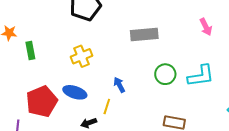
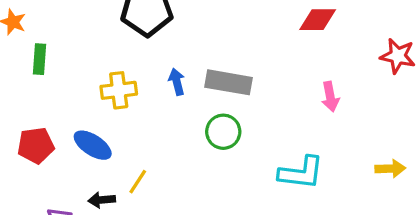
green circle: (165, 74) -> (223, 132), moved
blue arrow: (119, 85) -> (177, 82), moved
red pentagon: (42, 101) -> (36, 145), size x0.7

